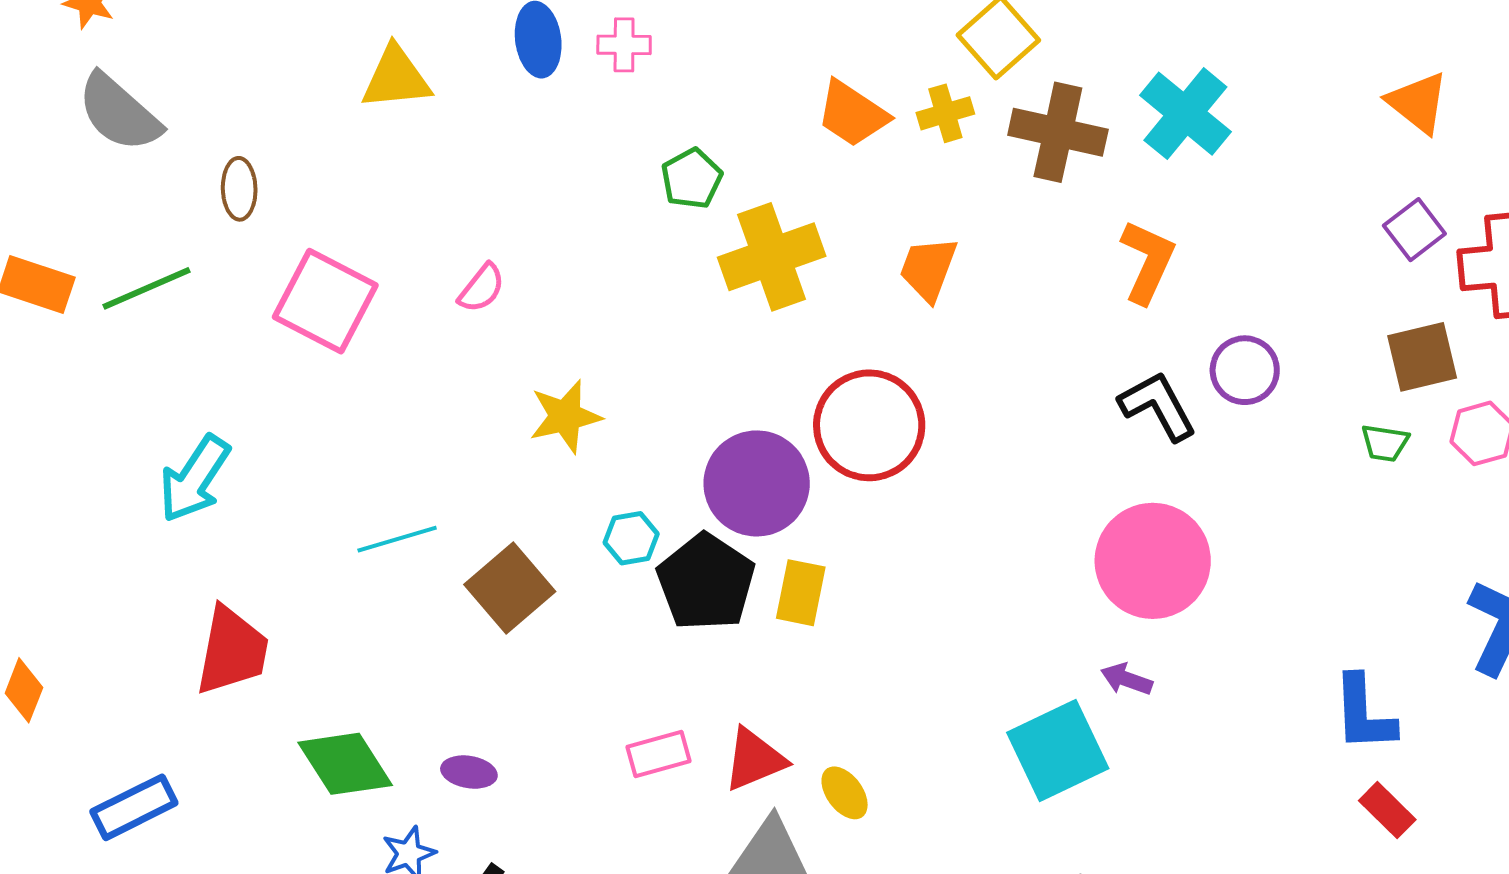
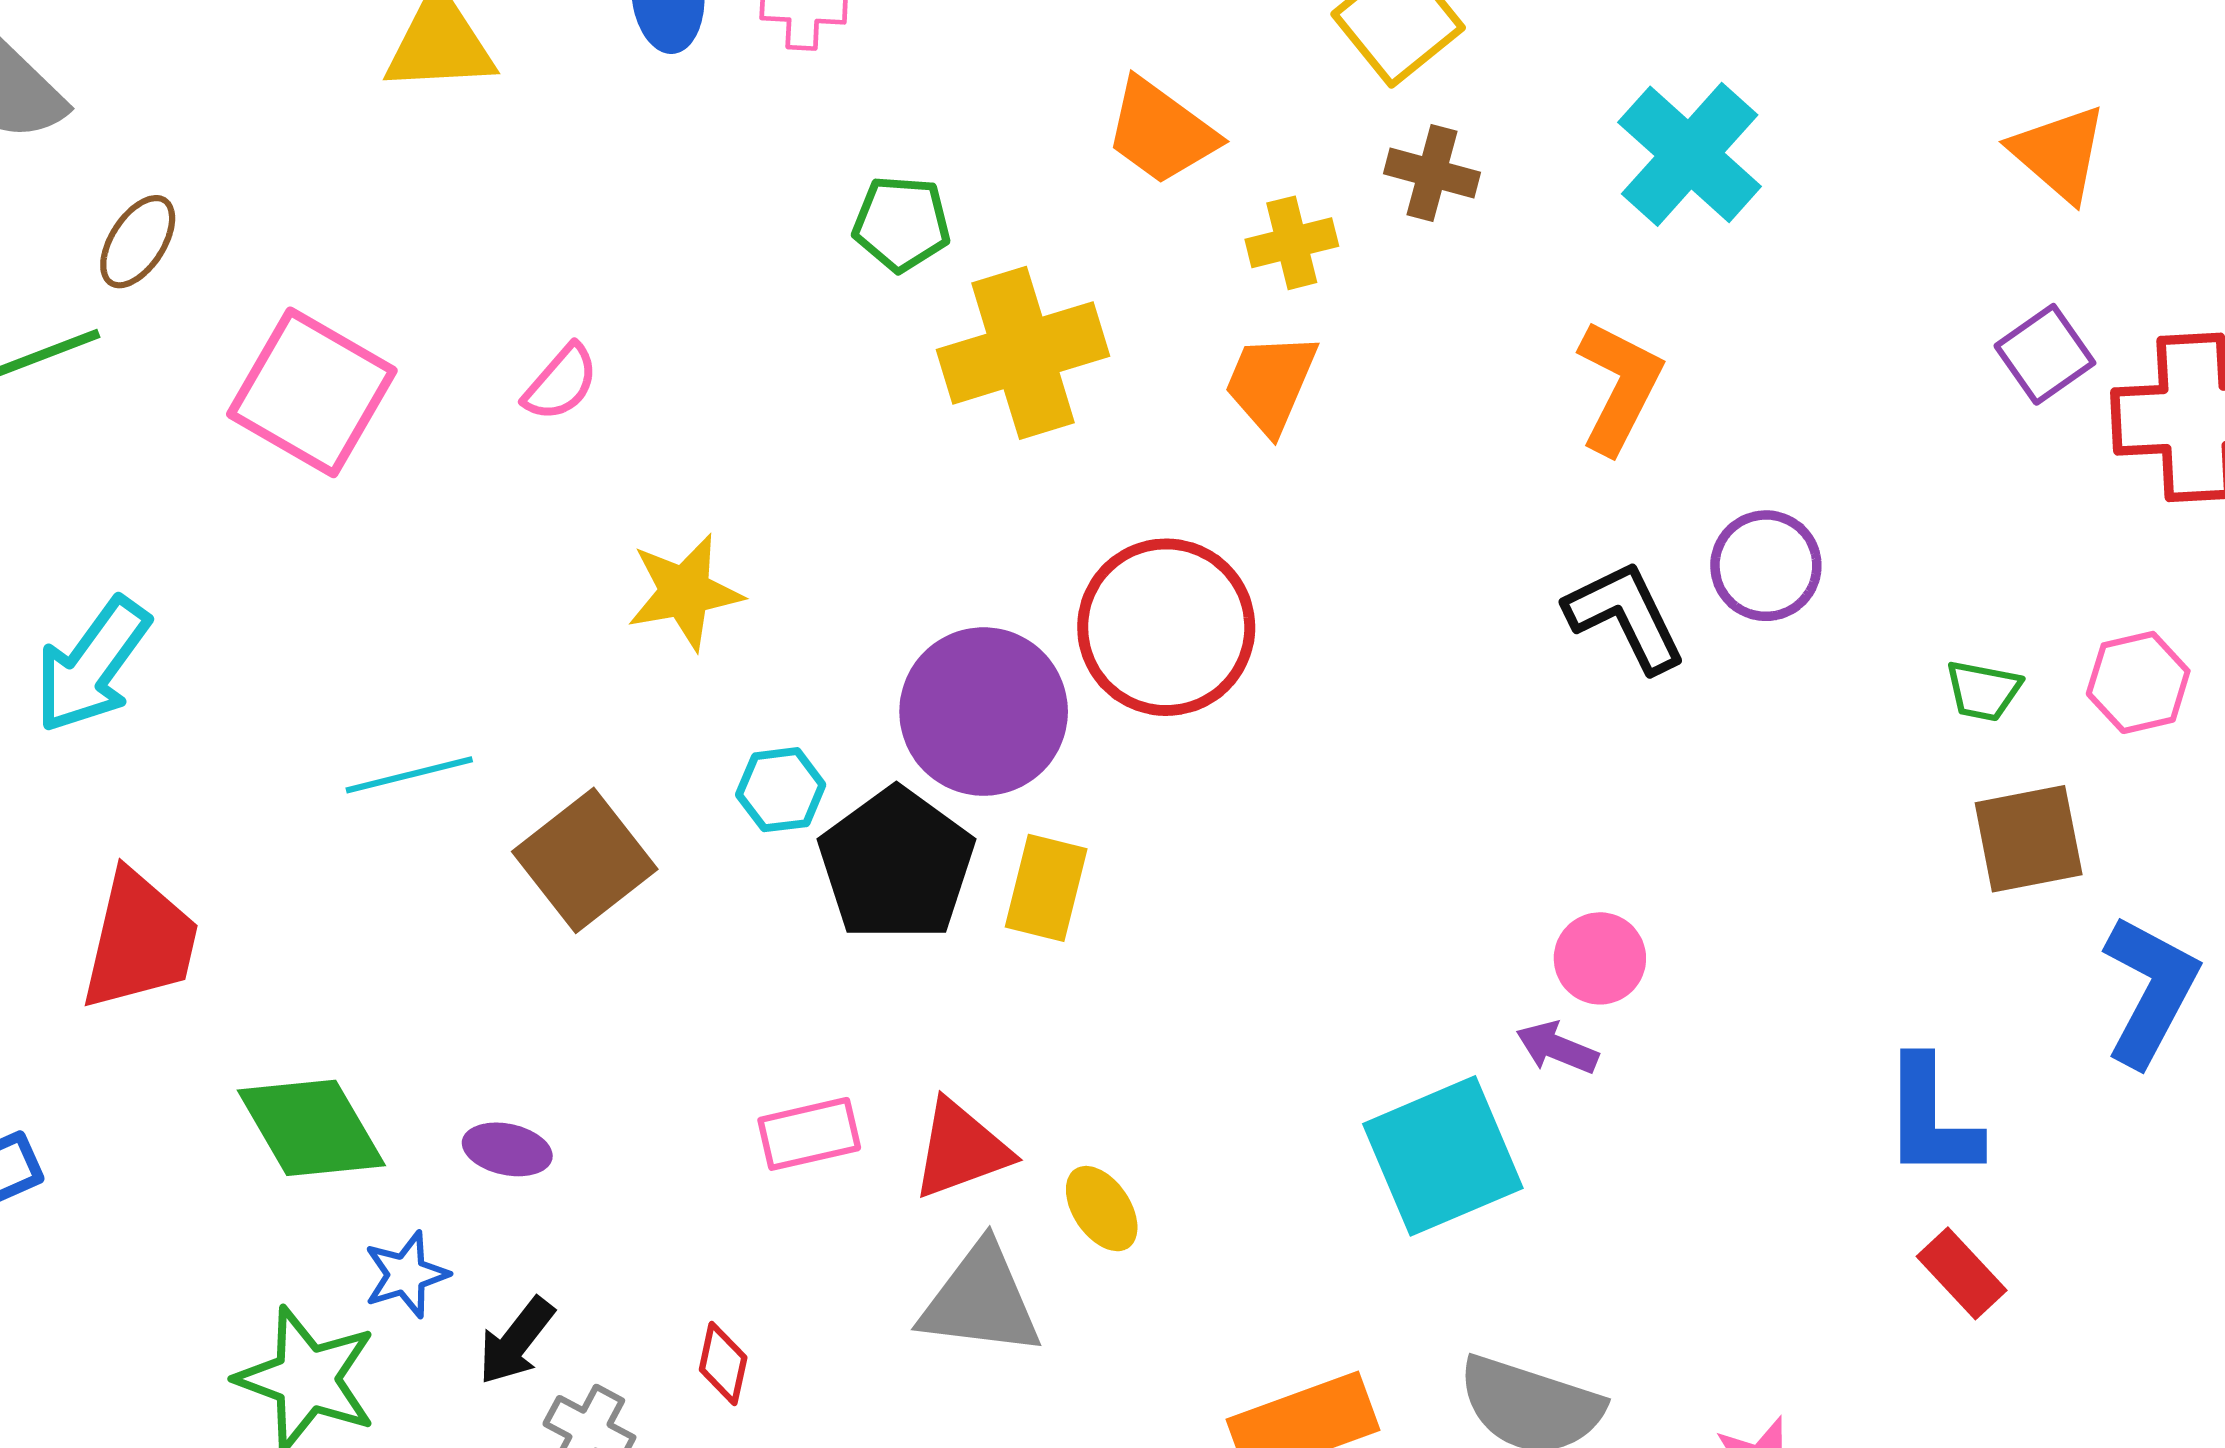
yellow cross: (945, 113) -> (1292, 243), moved
brown cross: (1058, 132) -> (1432, 173), moved, size x0.6
green pentagon: (692, 179) -> (902, 223), turned 30
brown ellipse: (239, 189) -> (138, 242), moved, turned 32
brown square: (1422, 357) -> (2029, 839), moved
pink circle: (1153, 561) -> (1600, 958), moved, size x0.5

